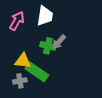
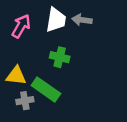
gray arrow: (59, 42) -> (82, 20), moved, turned 56
yellow triangle: (23, 61) -> (16, 76), moved

